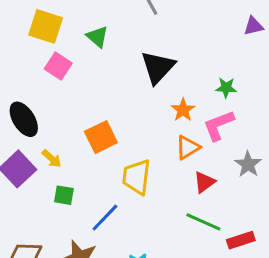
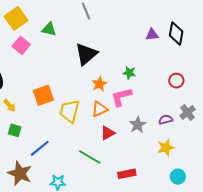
yellow square: (46, 26) -> (16, 18), turned 30
green triangle: (97, 37) -> (49, 29), turned -35
yellow trapezoid: (136, 177) -> (70, 111), moved
green line: (203, 222) -> (90, 157), moved

